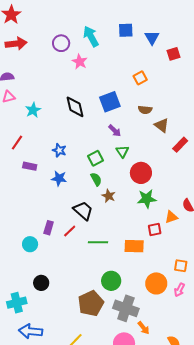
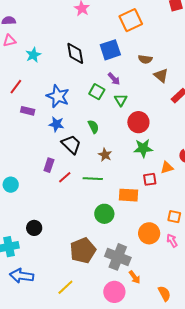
orange square: (140, 78) -> (131, 20), moved, size x1.6
blue star: (59, 150) -> (58, 96), size x1.6
green square: (96, 158) -> (97, 92), moved, turned -35
brown star: (109, 196) -> (105, 155), moved
black trapezoid: (83, 211) -> (71, 144), moved
purple rectangle: (49, 228) -> (49, 165), moved
green line: (98, 242) -> (93, 179), moved
cyan circle: (30, 244) -> (11, 185), moved
green circle: (111, 281) -> (104, 214), moved
pink arrow: (179, 290) -> (172, 241), turned 120

